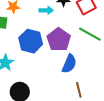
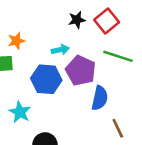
cyan arrow: (46, 10) -> (60, 50), moved

